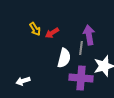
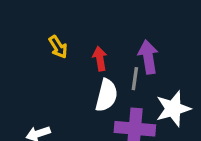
red arrow: (52, 33) -> (100, 59), moved, turned 112

